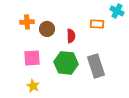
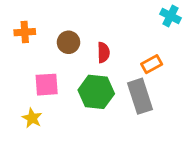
orange cross: (27, 22) -> (25, 32), moved
orange rectangle: (97, 24) -> (152, 64), moved, turned -32
yellow star: (33, 86) -> (32, 118), moved

